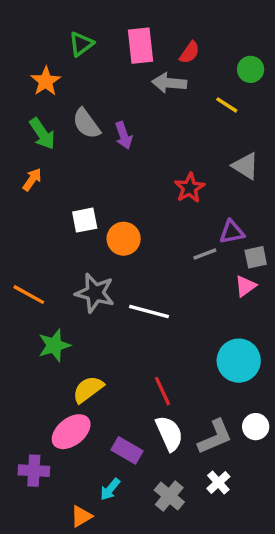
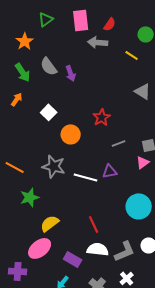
red star: (190, 188) -> (102, 117), moved
white square: (85, 220) -> (49, 112), moved, turned -35
purple triangle: (232, 232) -> (110, 171), moved
white semicircle: (169, 433) -> (98, 249), turned -60

